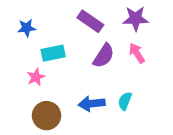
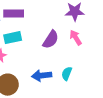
purple rectangle: (90, 21) -> (14, 14), moved, turned -36

